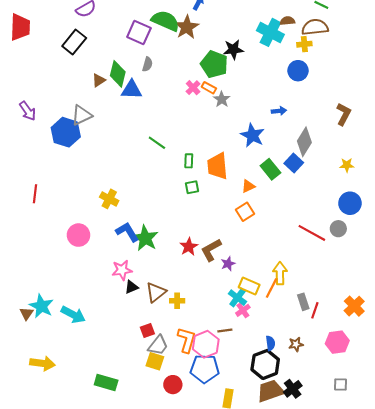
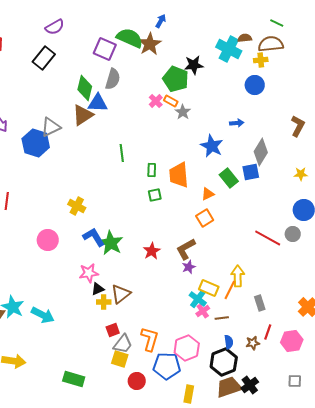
gray semicircle: (147, 64) -> (113, 79), size x1.5
brown triangle: (99, 80) -> (83, 115), moved, size x1.6
green line: (157, 143) -> (122, 153), turned 48
blue square: (294, 163) -> (251, 172), turned 36
brown L-shape: (211, 250) -> (186, 249), moved
yellow cross: (177, 301) -> (104, 302), moved
red line: (315, 310) -> (268, 332), moved
brown line: (225, 330) -> (222, 318), moved
pink hexagon: (206, 344) -> (187, 348), moved

